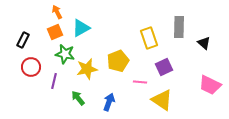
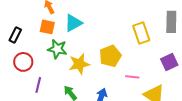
orange square: (55, 32) -> (47, 27), turned 35
purple square: (164, 67) -> (169, 62), moved
purple line: (54, 81) -> (38, 85), moved

